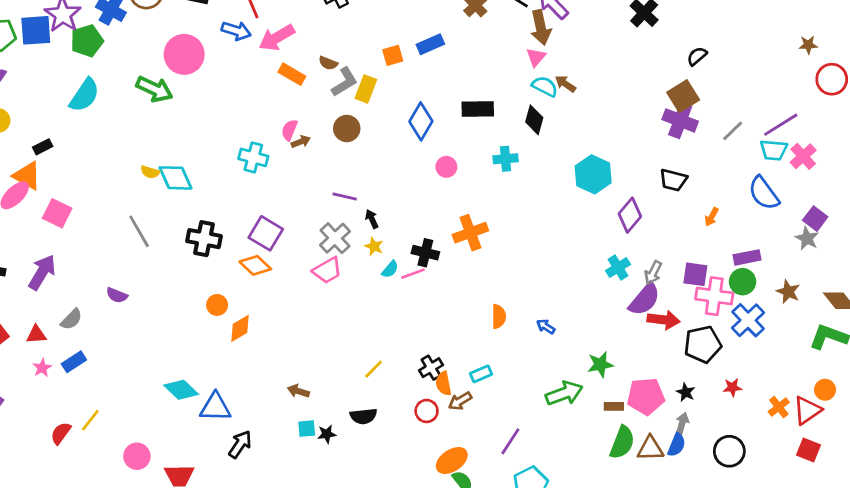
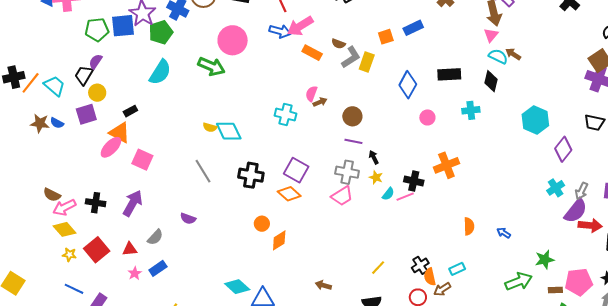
blue arrow: (236, 31) -> (280, 31), moved
brown circle: (347, 128) -> (352, 116), moved
gray cross: (335, 238) -> (347, 172), turned -35

